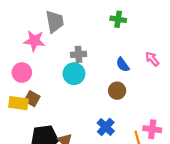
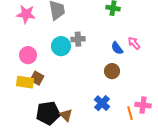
pink star: (34, 41) -> (26, 14), moved
pink arrow: (152, 59) -> (134, 43), moved
cyan circle: (74, 74) -> (61, 46), moved

